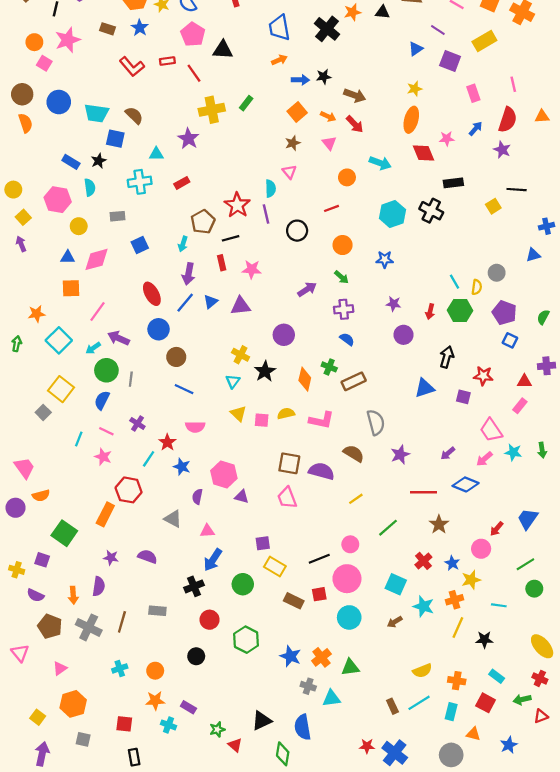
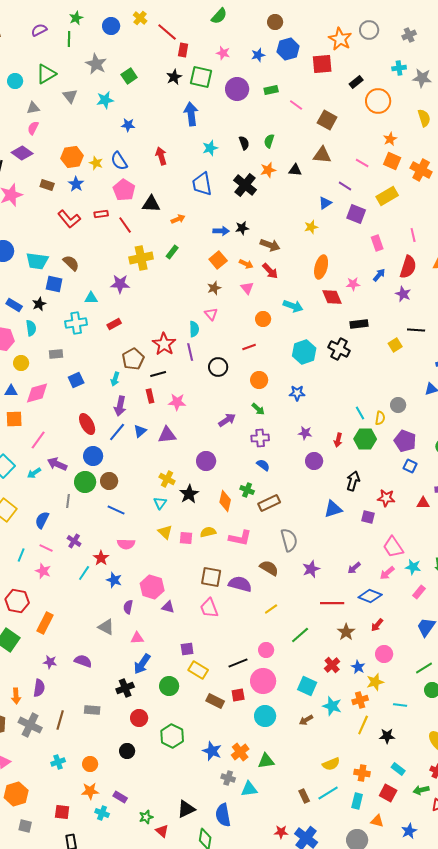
orange arrow: (279, 60) -> (178, 219), moved
yellow star: (415, 89) -> (311, 227), moved
purple star: (188, 139) -> (120, 284), turned -30
green circle: (106, 370) -> (85, 482), moved
pink rectangle: (520, 406) -> (419, 592), moved
red hexagon: (129, 490) -> (17, 601), moved
red arrow: (497, 529) -> (377, 625), moved

